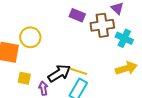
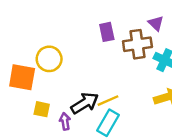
purple rectangle: (77, 15) -> (107, 32), turned 56
yellow line: (78, 71) -> (108, 101), turned -42

